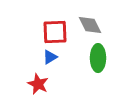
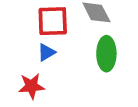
red star: (38, 84) -> (31, 86), turned -30

